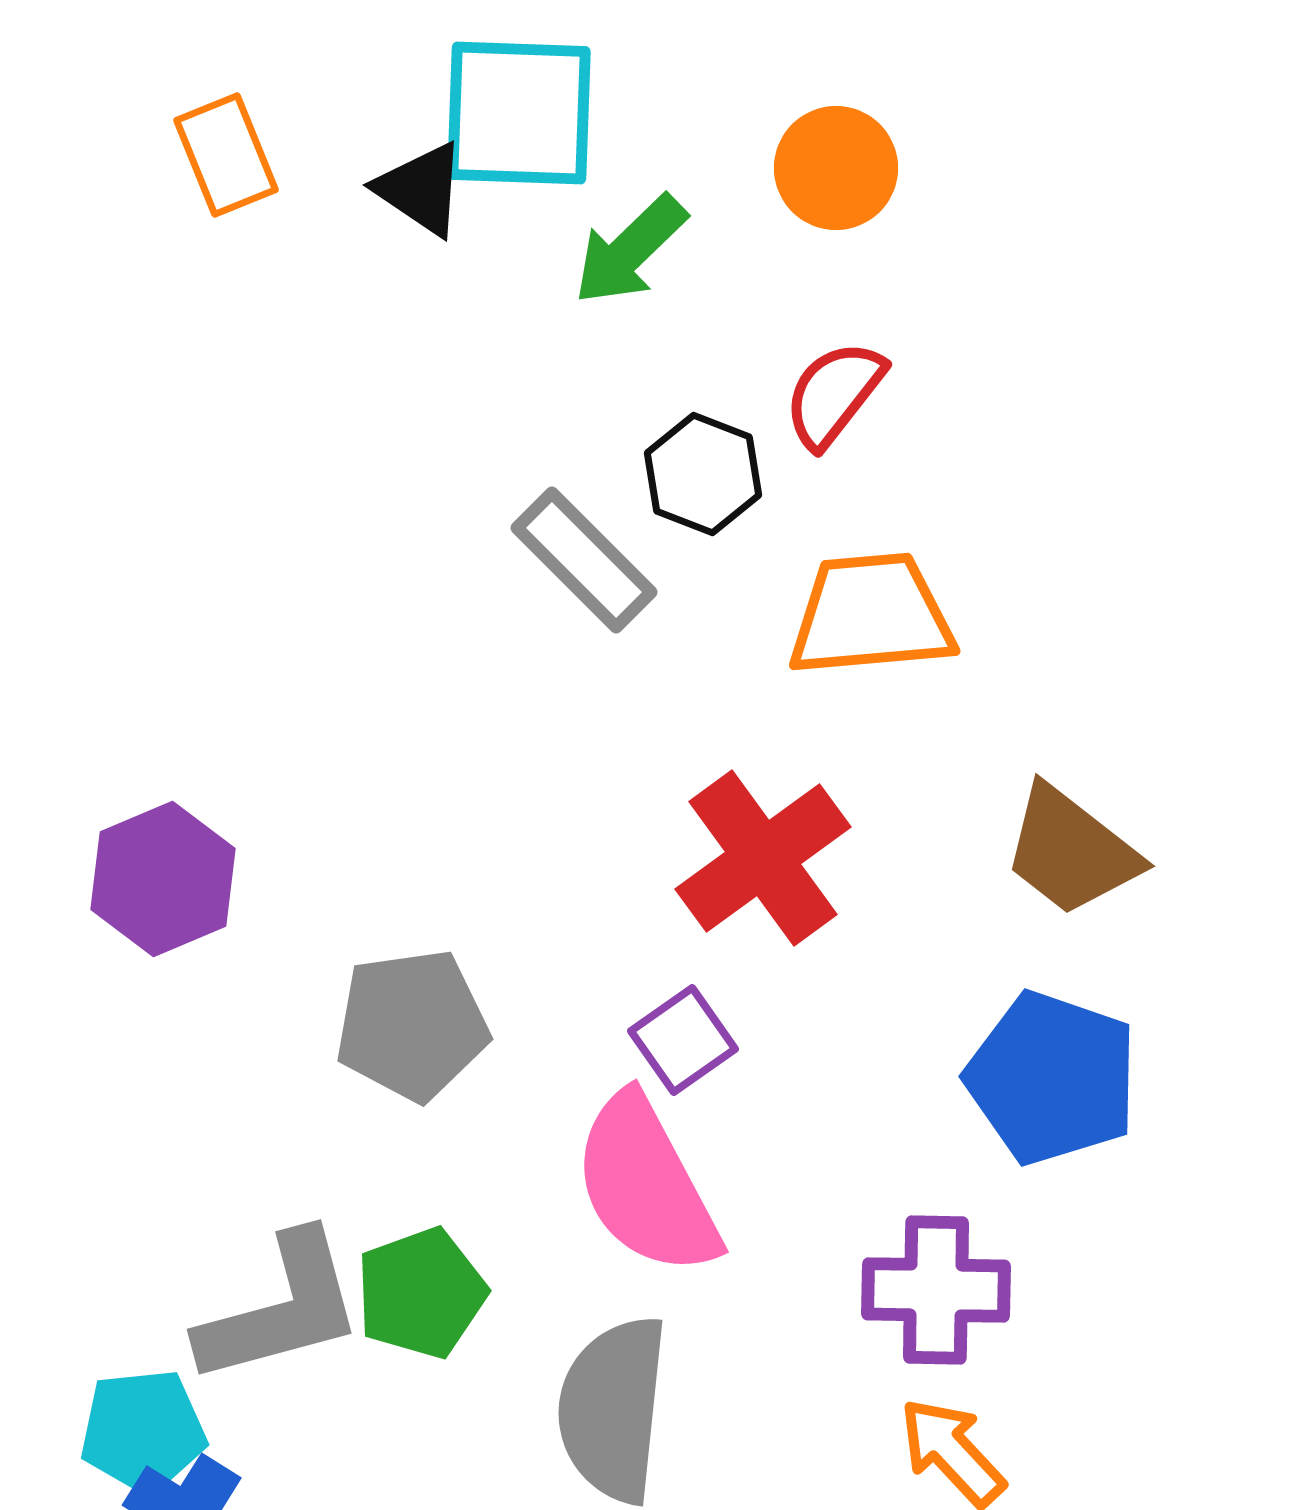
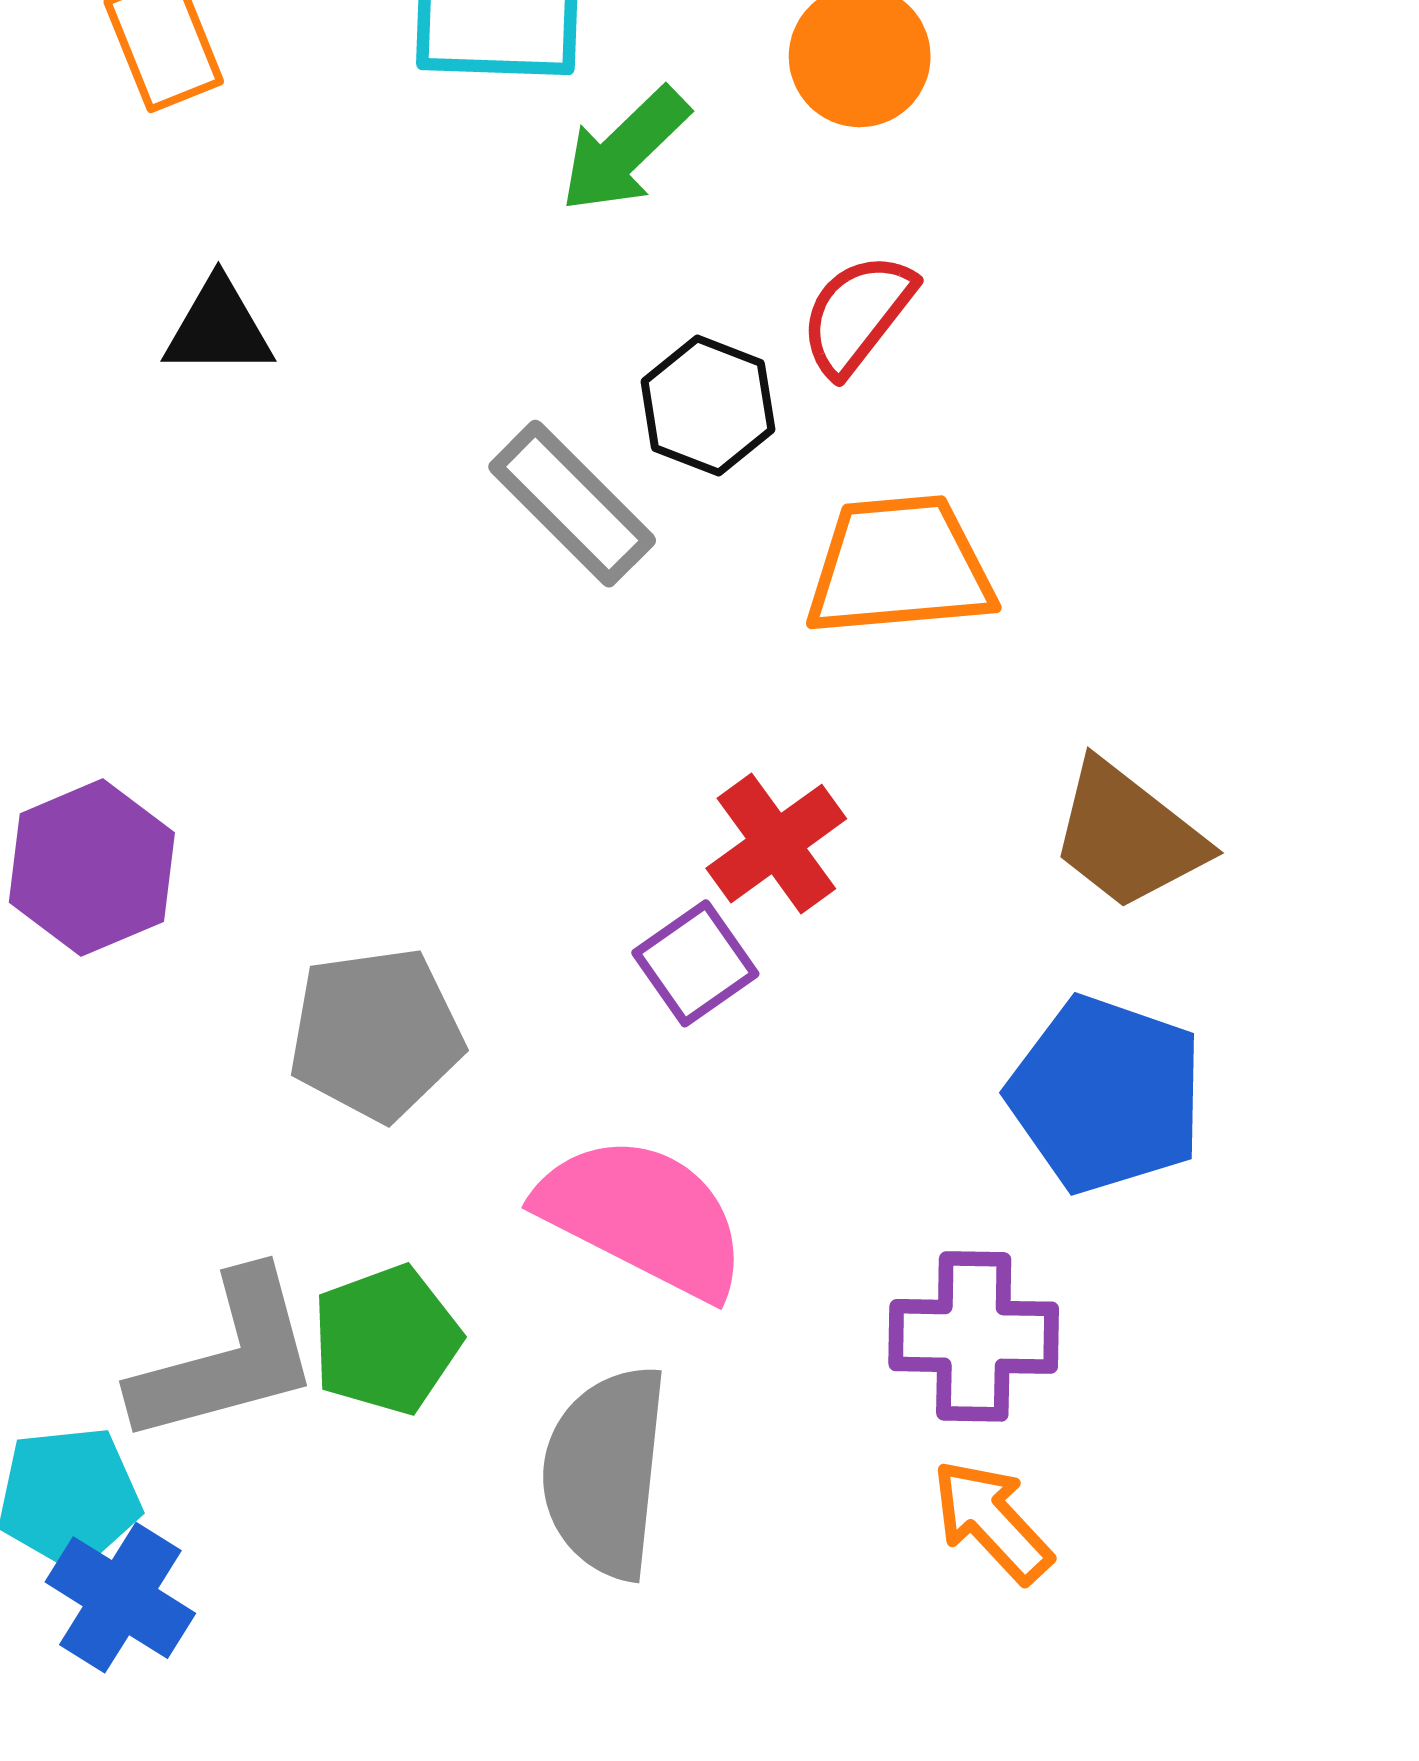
black triangle: (421, 189) -> (218, 328), moved, turned -34
red cross: (763, 858) -> (776, 844), size x0.7
purple square: (683, 1040) -> (695, 963), moved
pink semicircle: (646, 1185) -> (643, 1217), turned 145

